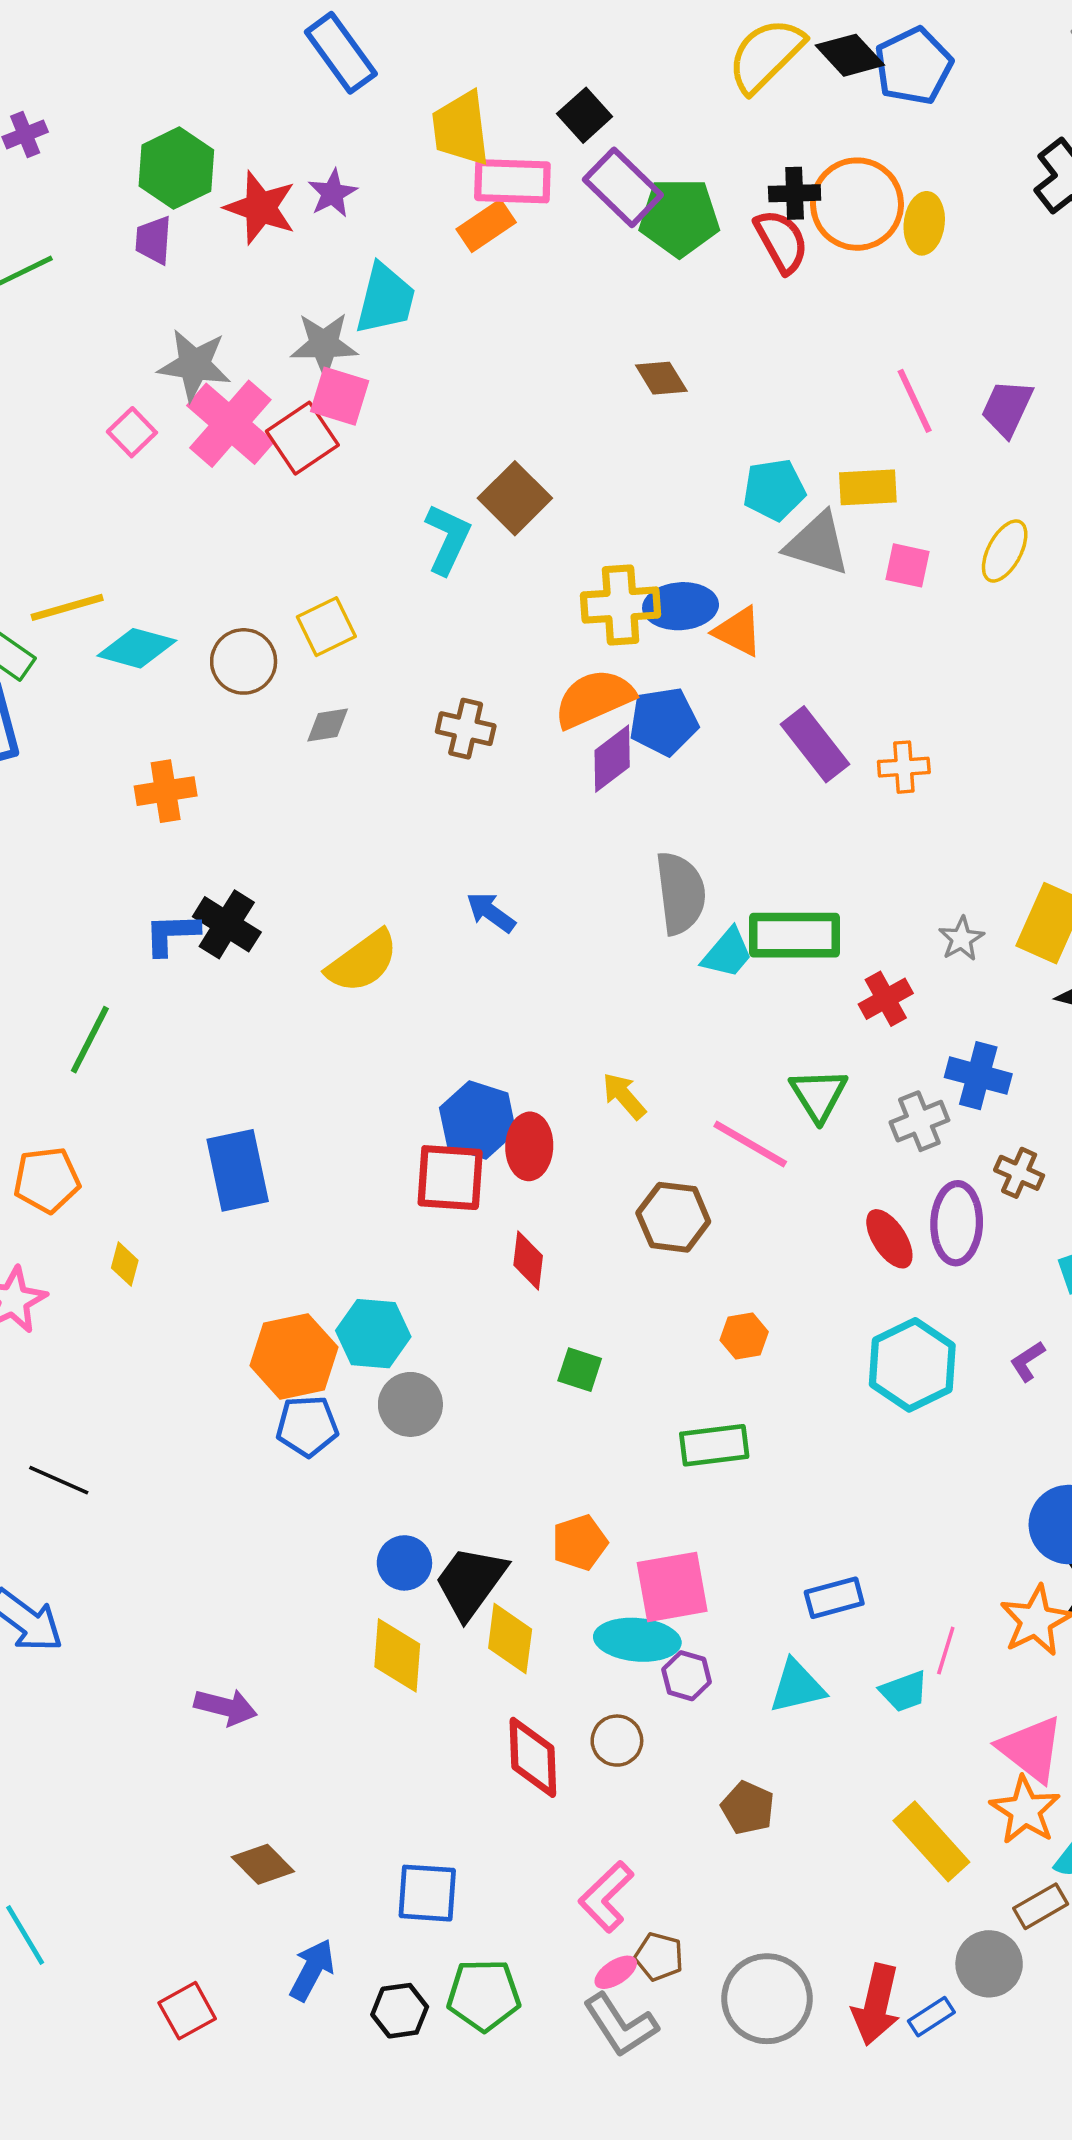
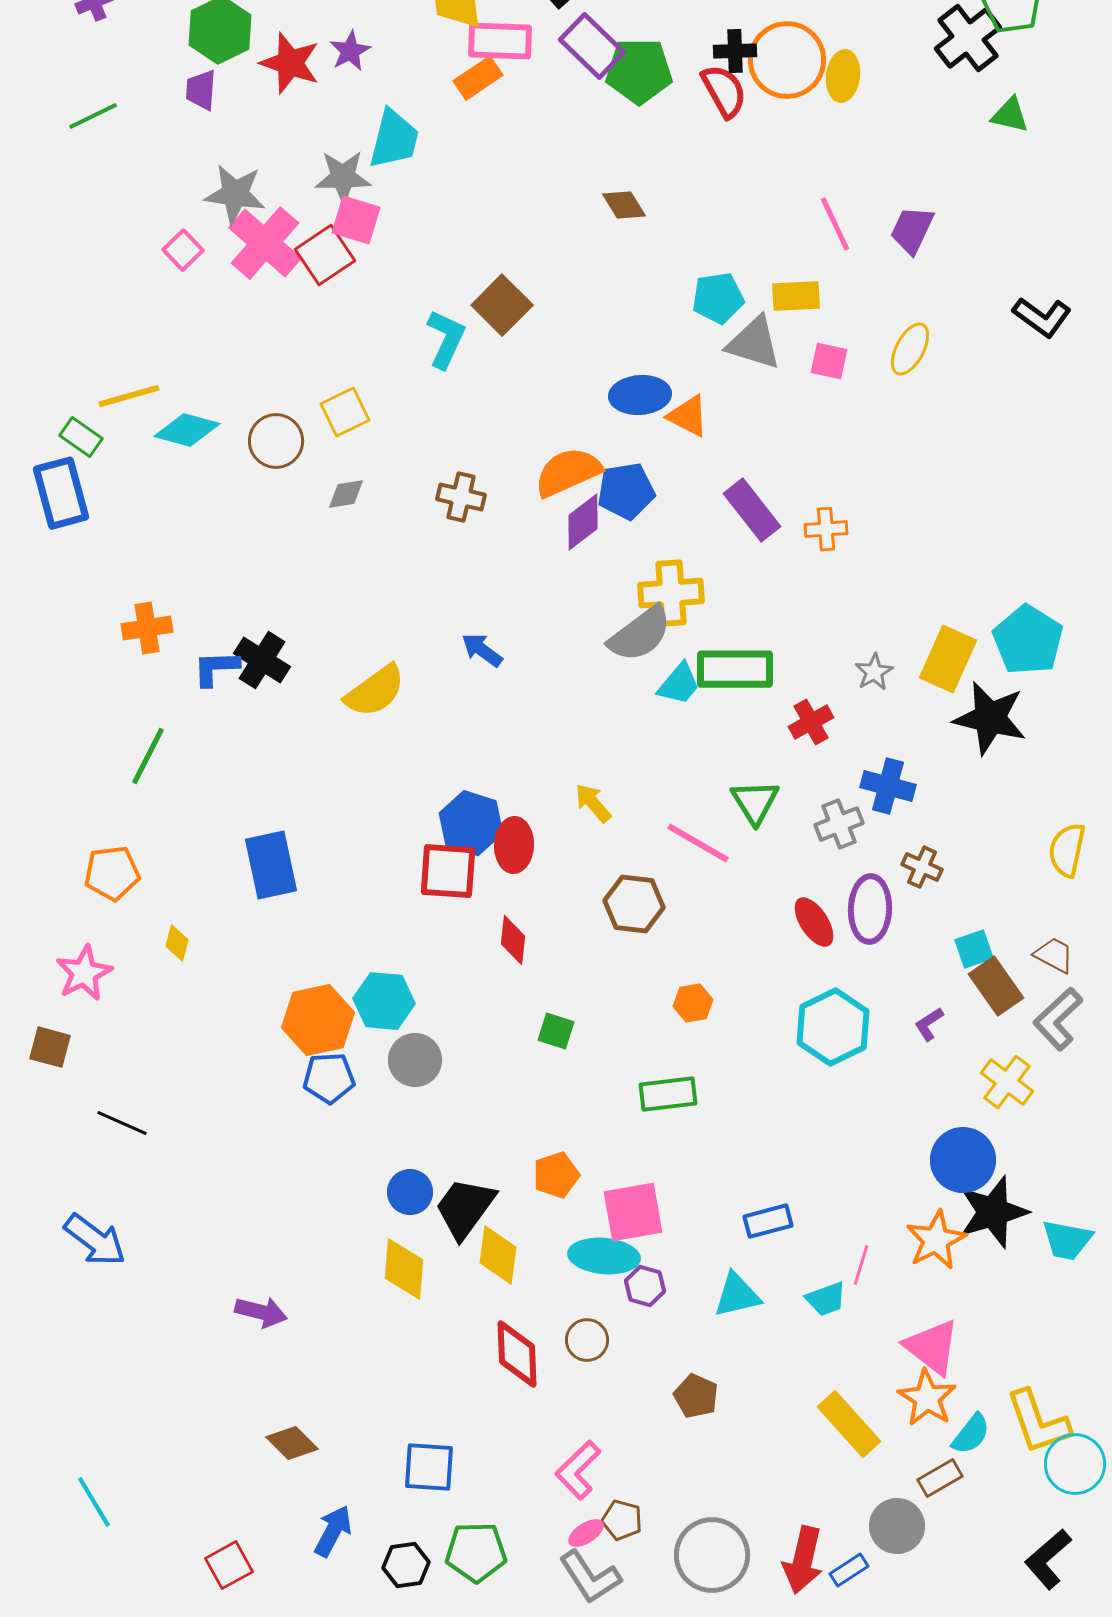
yellow cross: (621, 605) -> (671, 593), moved
orange cross: (166, 791) -> (147, 628), moved
gray semicircle: (681, 893) -> (640, 634), turned 60

